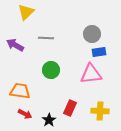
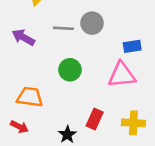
gray circle: (92, 34) -> (92, 23), moved
red arrow: (25, 114) -> (19, 127), moved

